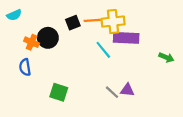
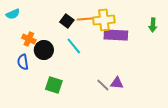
black square: (73, 23) -> (67, 21), turned -32
black circle: (48, 38) -> (44, 50), moved
cyan line: (103, 50) -> (74, 46), moved
green arrow: (166, 57) -> (153, 25), moved, turned 72

